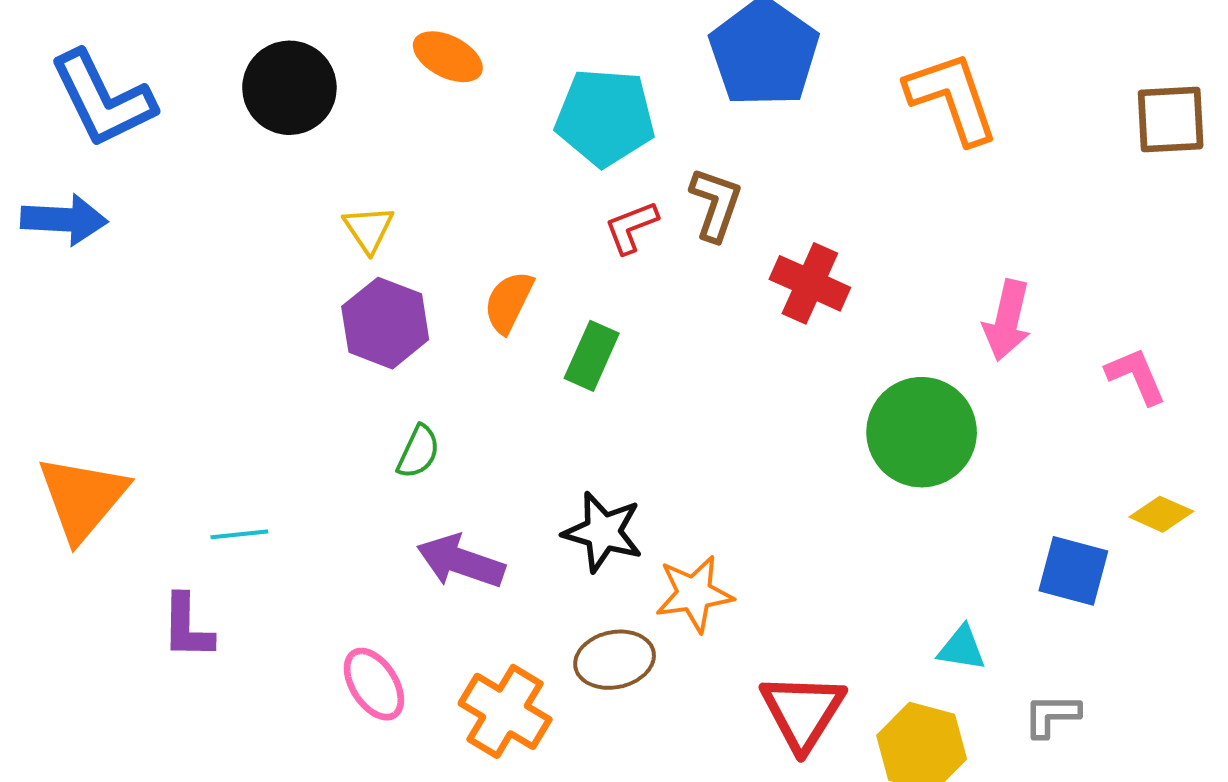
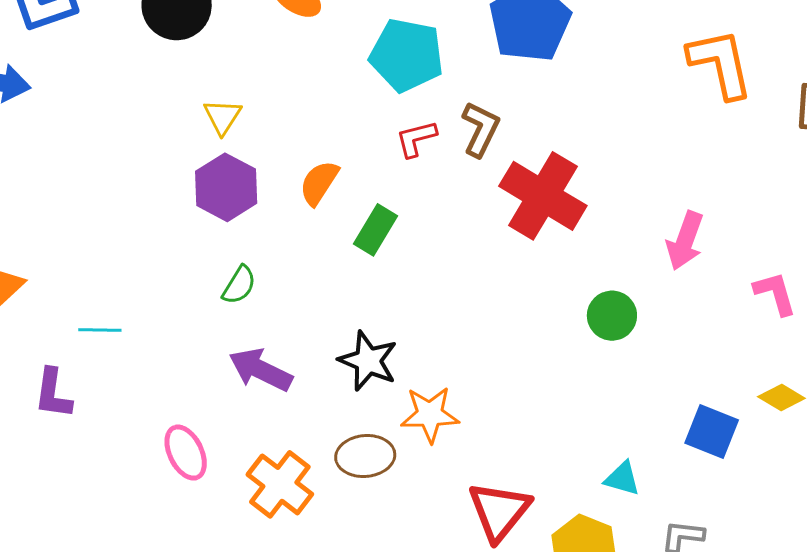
orange L-shape: (952, 98) -> (720, 63), moved
red cross: (810, 283) -> (543, 196), size x1.5
green circle: (922, 432) -> (612, 316), size x0.6

